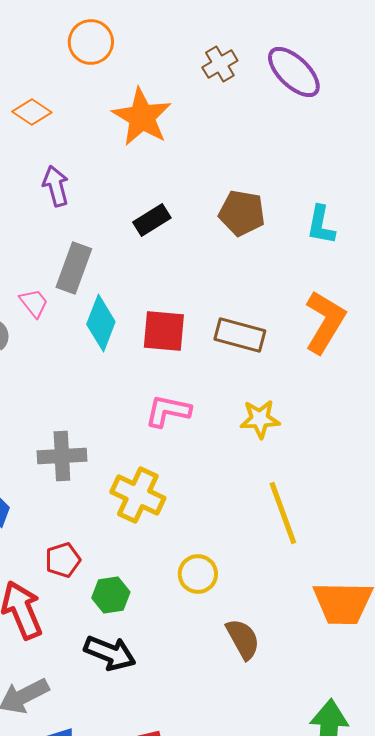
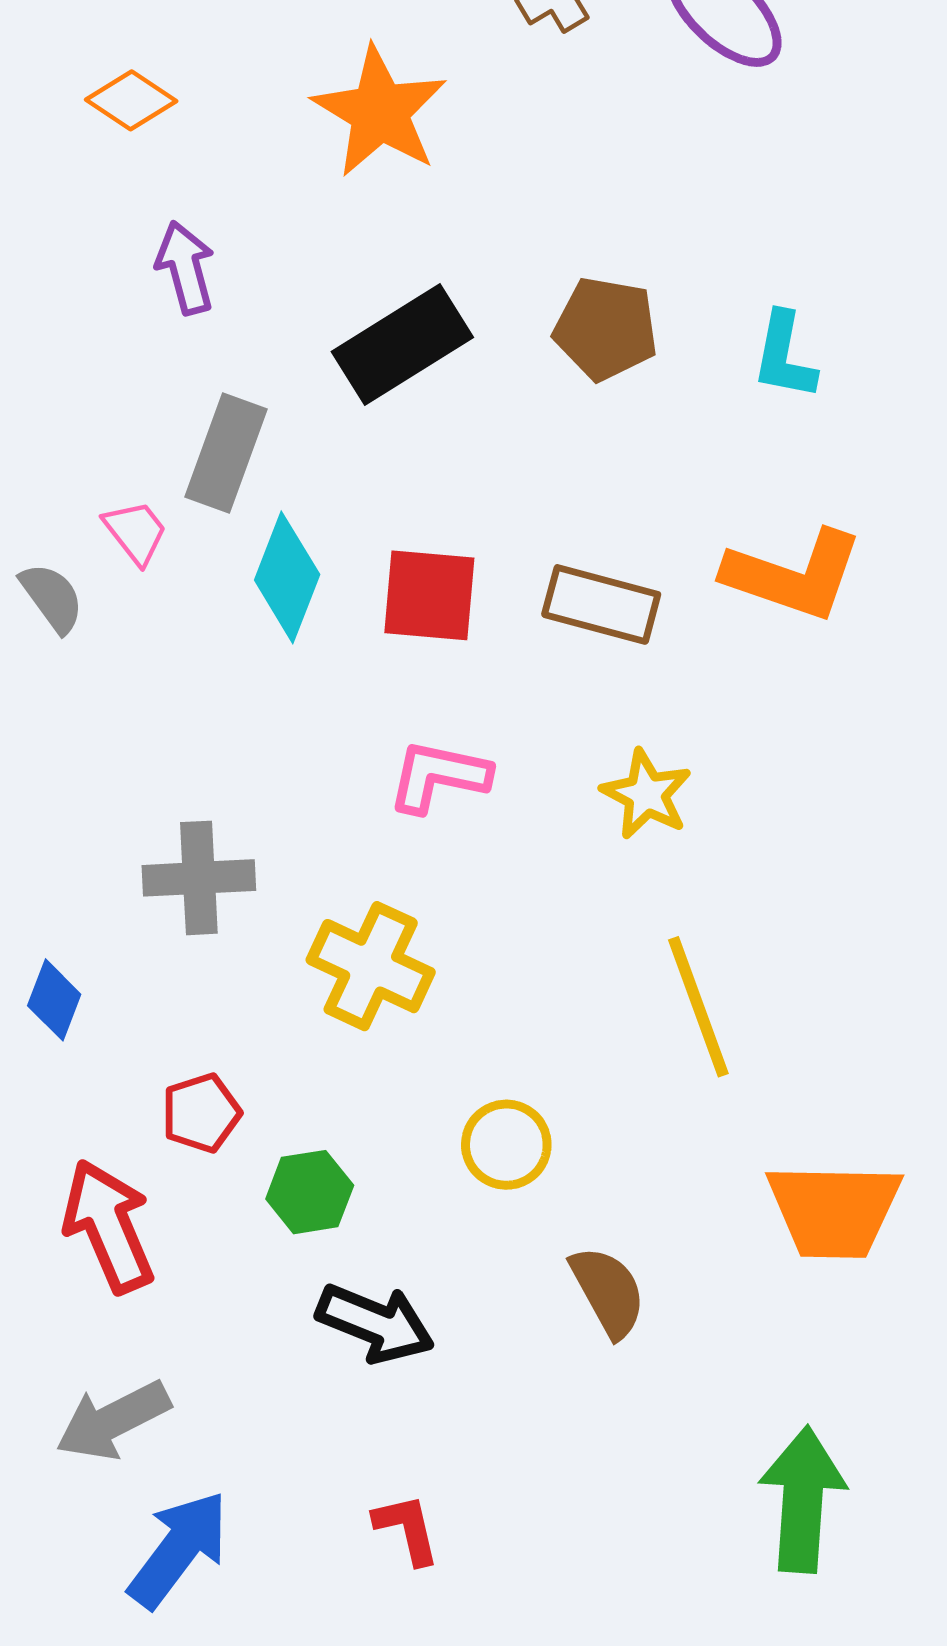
black rectangle: (152, 220) -> (402, 344), size x1.6
orange L-shape: (325, 322) -> (793, 575), turned 78
yellow star: (260, 419) -> (646, 794), turned 30
black arrow: (110, 653) -> (375, 1323), moved

